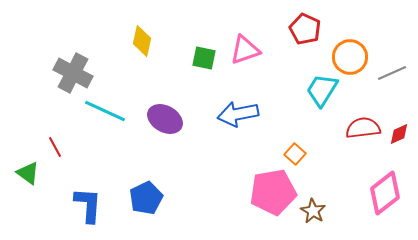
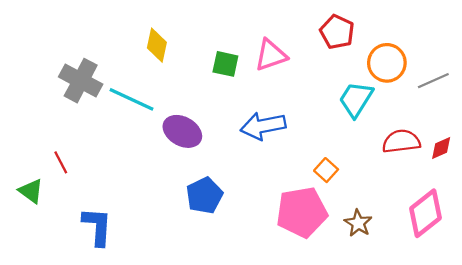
cyan line: (105, 111) -> (132, 99), moved
blue pentagon: (146, 198) -> (204, 196), moved
brown star: (313, 211) -> (358, 223), moved

